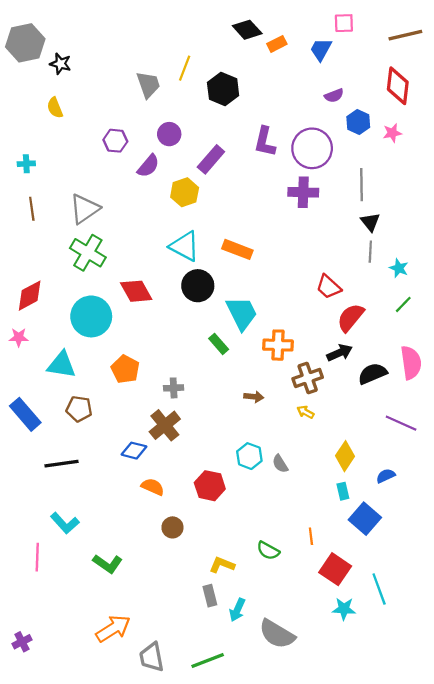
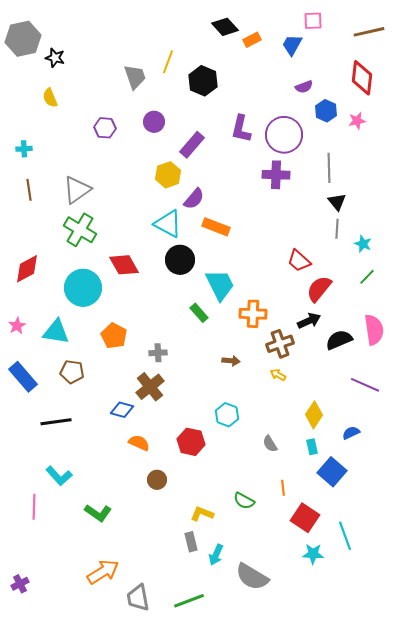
purple semicircle: (148, 166) -> (194, 199), moved
pink star: (19, 337) -> (17, 326), moved, turned -30
gray semicircle: (280, 464) -> (270, 444), moved

